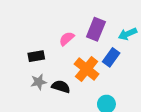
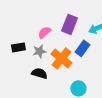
gray star: (39, 82) -> (39, 51), moved

